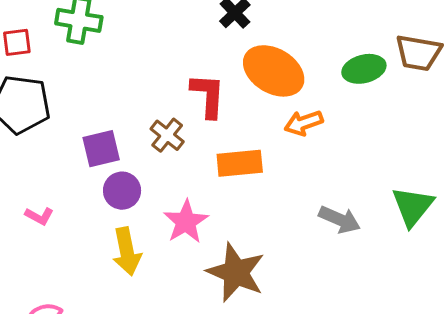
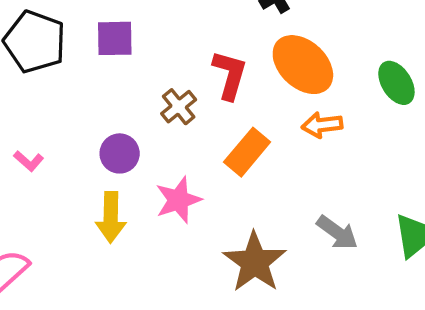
green ellipse: (364, 69) -> (396, 83), turned 60
purple square: (101, 149) -> (115, 38), moved
orange rectangle: (240, 163) -> (247, 152), turned -57
brown star: (236, 272) -> (255, 262), moved

